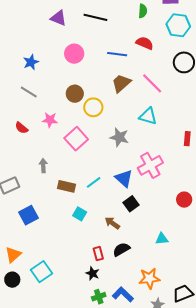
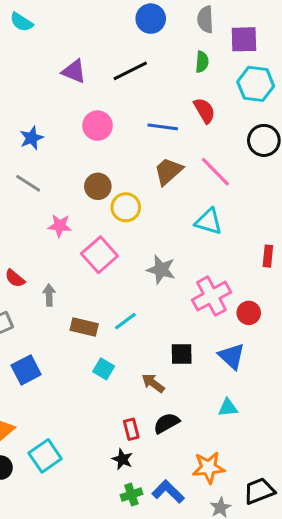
black line: (95, 17) -> (130, 71), turned -40
red semicircle: (145, 43) -> (204, 111), turned 36
red semicircle: (22, 128) -> (15, 278), moved
gray star: (119, 137) -> (161, 270), moved
blue triangle: (124, 178) -> (232, 356), moved
red circle: (184, 200) -> (249, 313), moved
black square: (131, 204) -> (182, 354), turned 35

